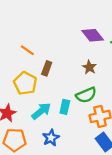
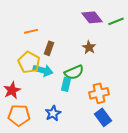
orange line: (27, 50) -> (31, 31), turned -48
green semicircle: (86, 95) -> (74, 72), moved
cyan arrow: (41, 111) -> (43, 70), moved, turned 54

